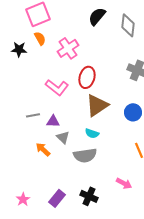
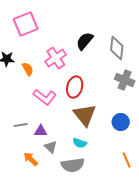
black semicircle: (97, 16) -> (85, 41), moved
gray diamond: (128, 25) -> (117, 48), moved
orange semicircle: (40, 38) -> (28, 69), moved
brown triangle: (97, 105) -> (85, 115), turned -35

